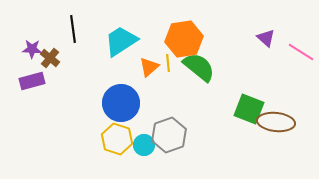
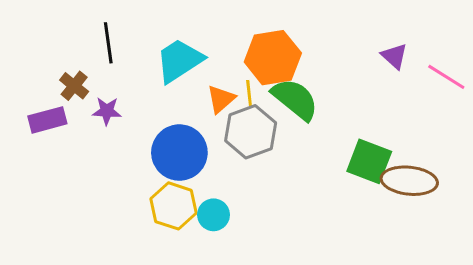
purple star: (32, 49) -> (107, 111), moved
gray hexagon: (169, 135) -> (251, 132), moved

